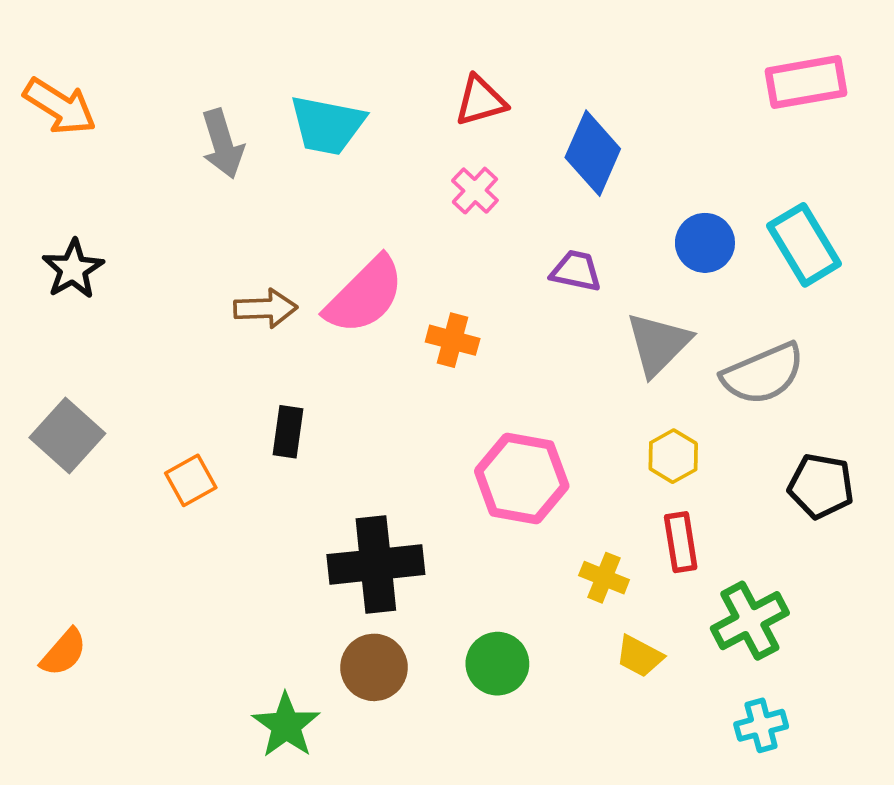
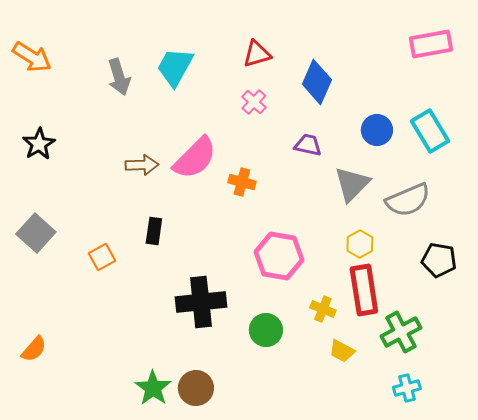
cyan trapezoid: (327, 125) -> (175, 67), turned 108
red rectangle: (681, 542) -> (364, 290), size x1.6
green circle: (497, 664) -> (266, 330), moved
brown circle: (374, 667) -> (196, 388), moved

